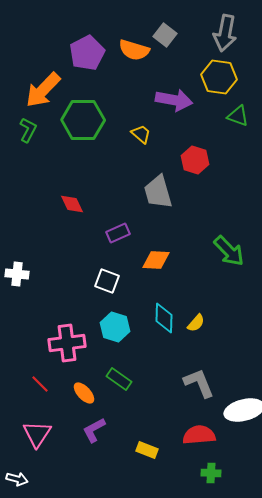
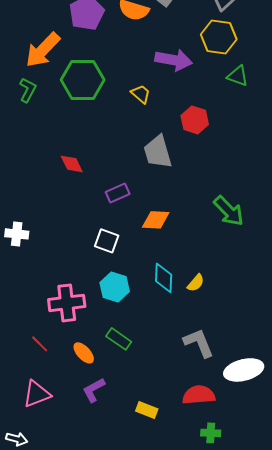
pink triangle: (37, 434) -> (37, 394), turned 36

